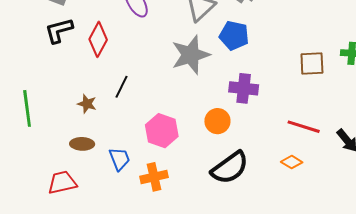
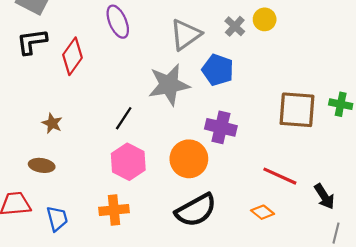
brown square: (312, 63) -> (297, 110), size x1.4
black line: (121, 87) -> (124, 118), moved
orange circle: (217, 121) -> (189, 159), size x1.4
blue trapezoid: (120, 159) -> (57, 219), moved

